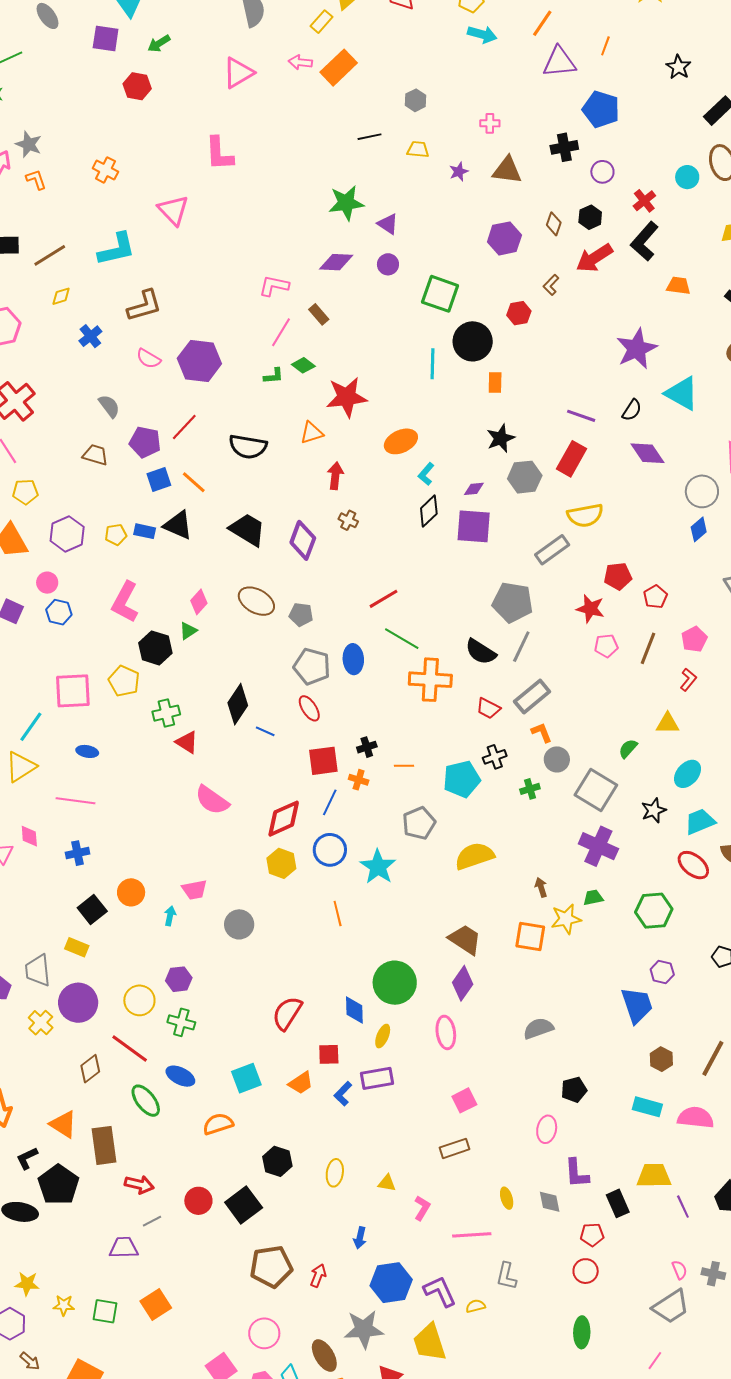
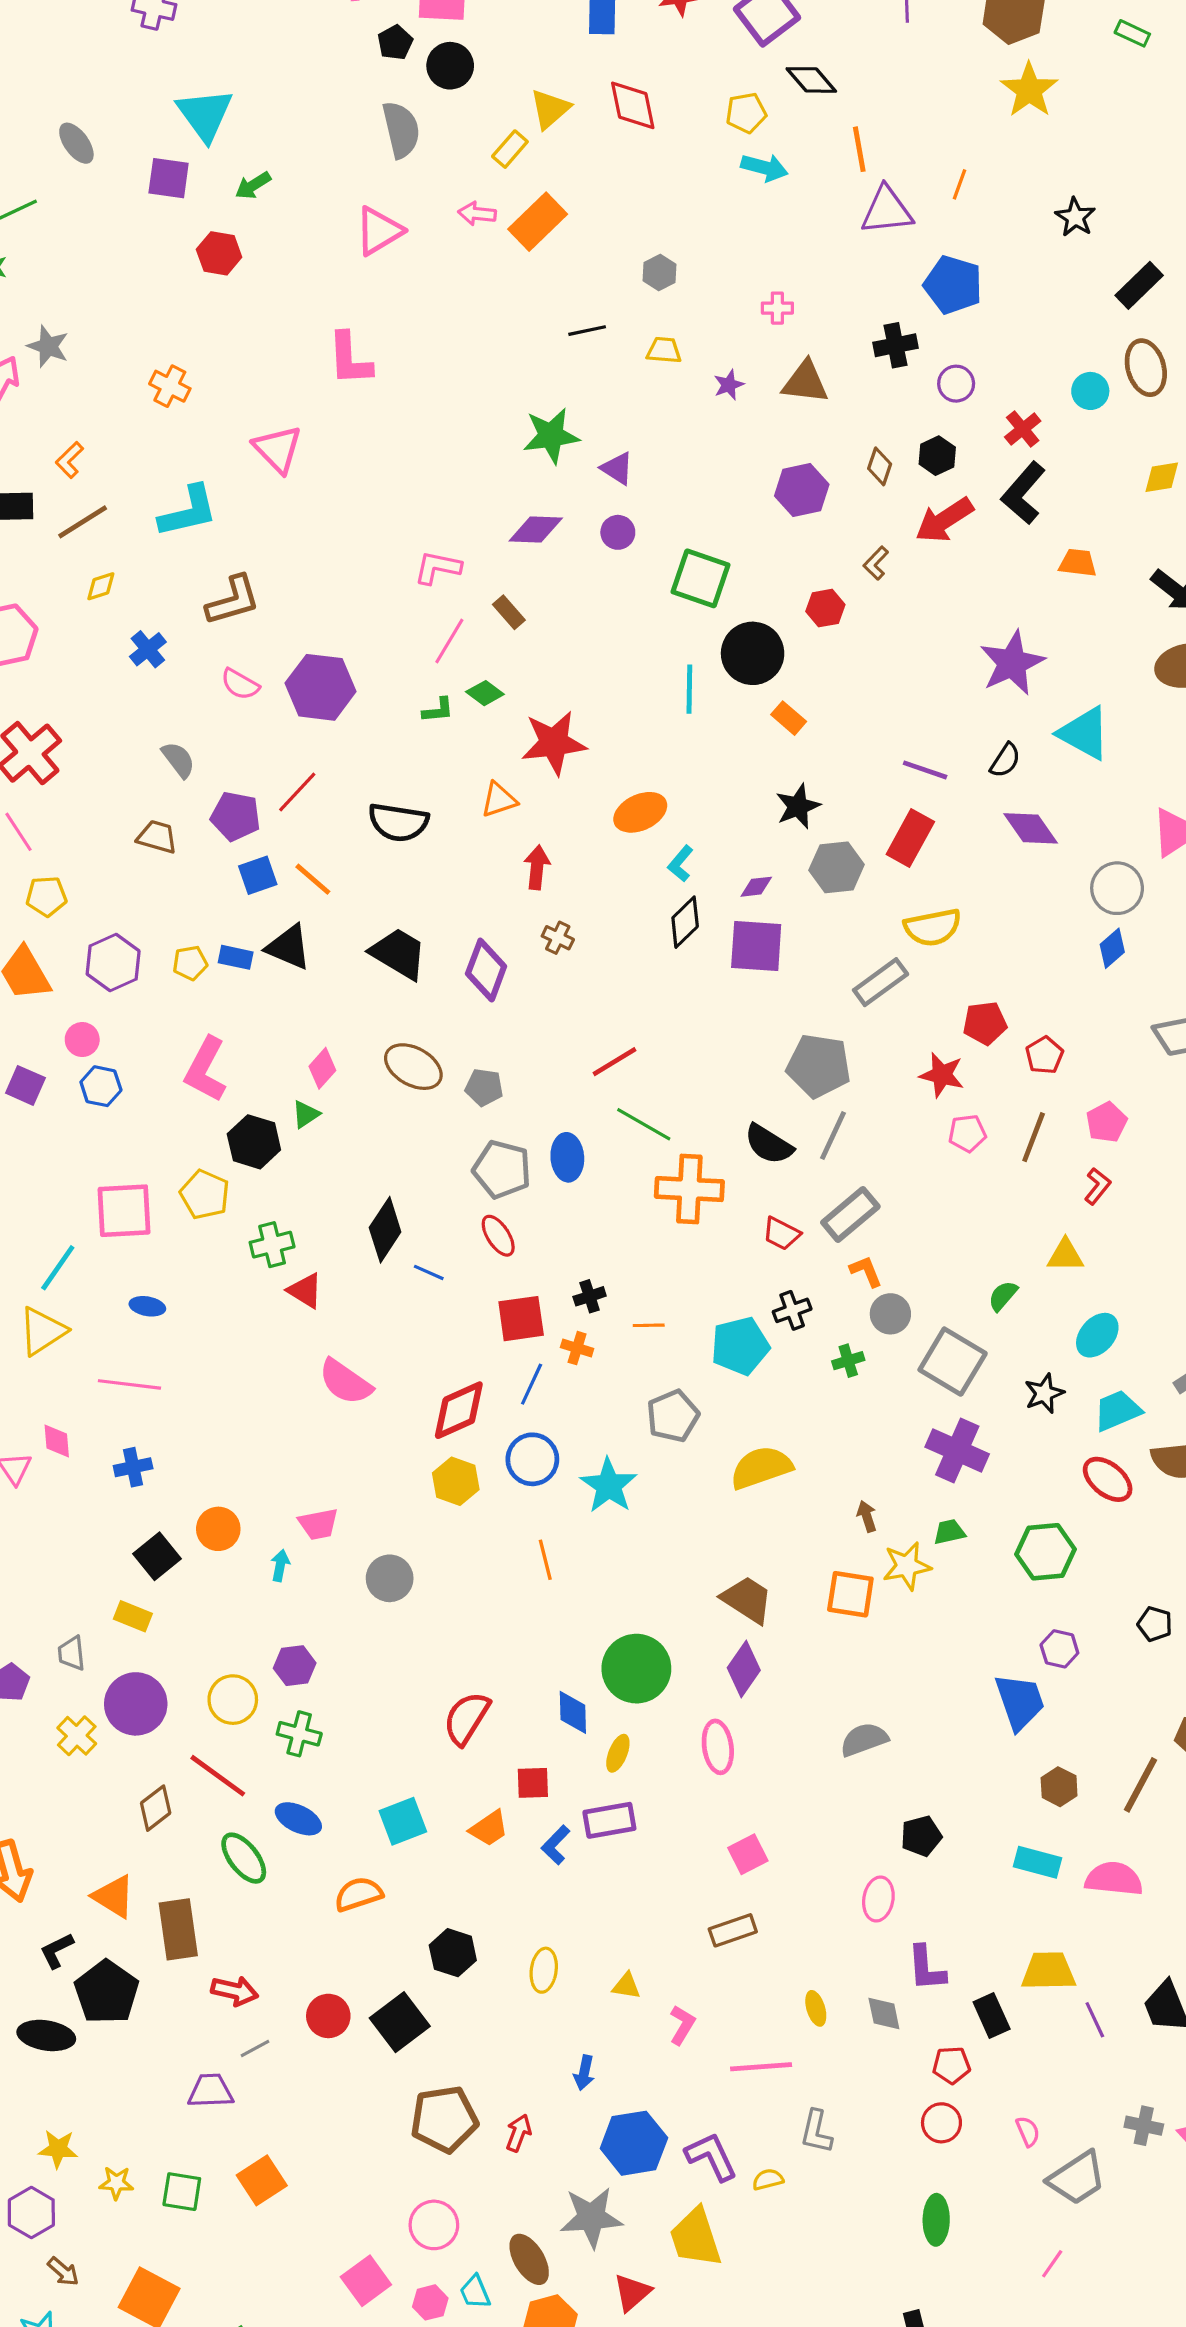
orange line: (542, 23) -> (859, 149), turned -44
orange L-shape: (36, 180) -> (69, 460), moved, turned -115
orange rectangle: (495, 382) -> (789, 718), turned -50
gray trapezoid: (38, 970) -> (72, 1653), size x0.7
pink semicircle: (679, 1270) -> (1028, 2131), moved

